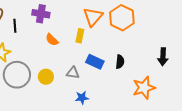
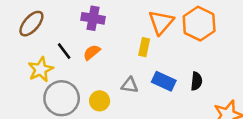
black line: (15, 26) -> (64, 51), moved, turned -32
orange semicircle: (52, 40) -> (92, 52), moved, turned 96
gray triangle: (73, 73) -> (130, 85), moved

